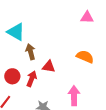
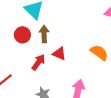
red circle: (12, 76) -> (22, 35), moved

